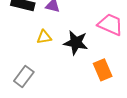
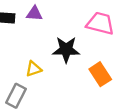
yellow triangle: (44, 37) -> (34, 69), moved

